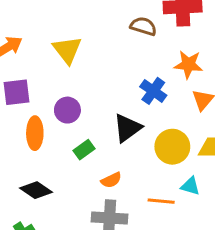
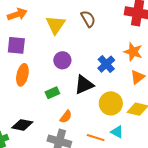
brown semicircle: (143, 26) -> (88, 19), moved, turned 30
purple circle: (67, 110) -> (62, 60), moved
orange semicircle: (111, 180) -> (66, 117), turned -40
black diamond: (36, 190) -> (22, 125), moved, turned -35

